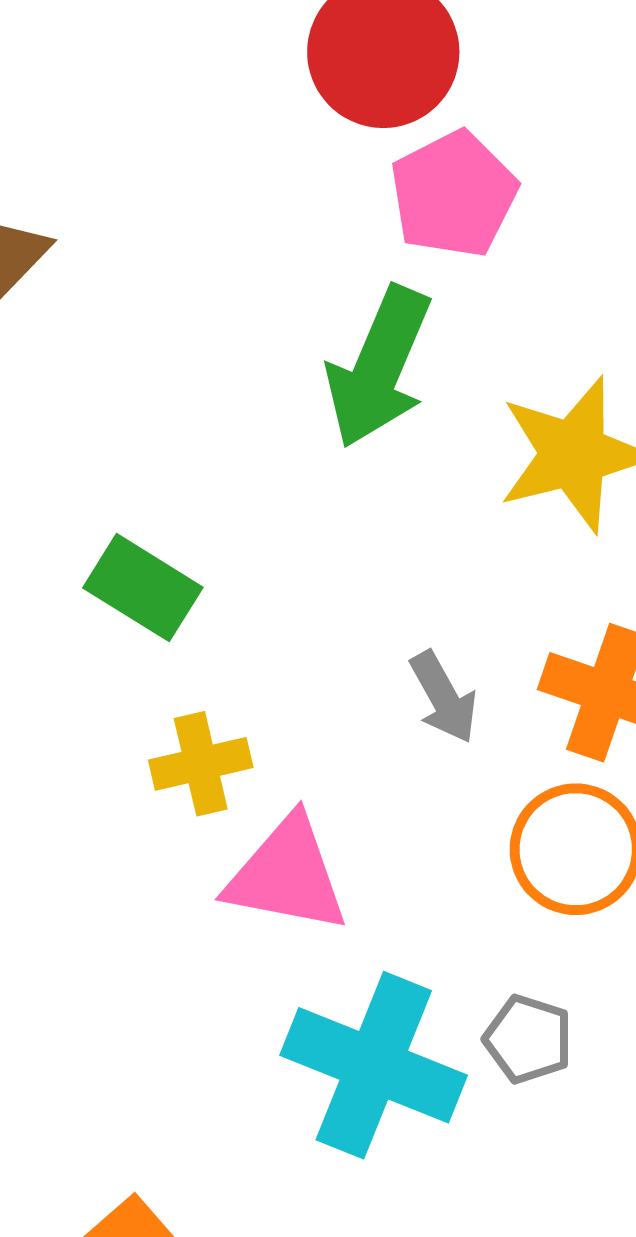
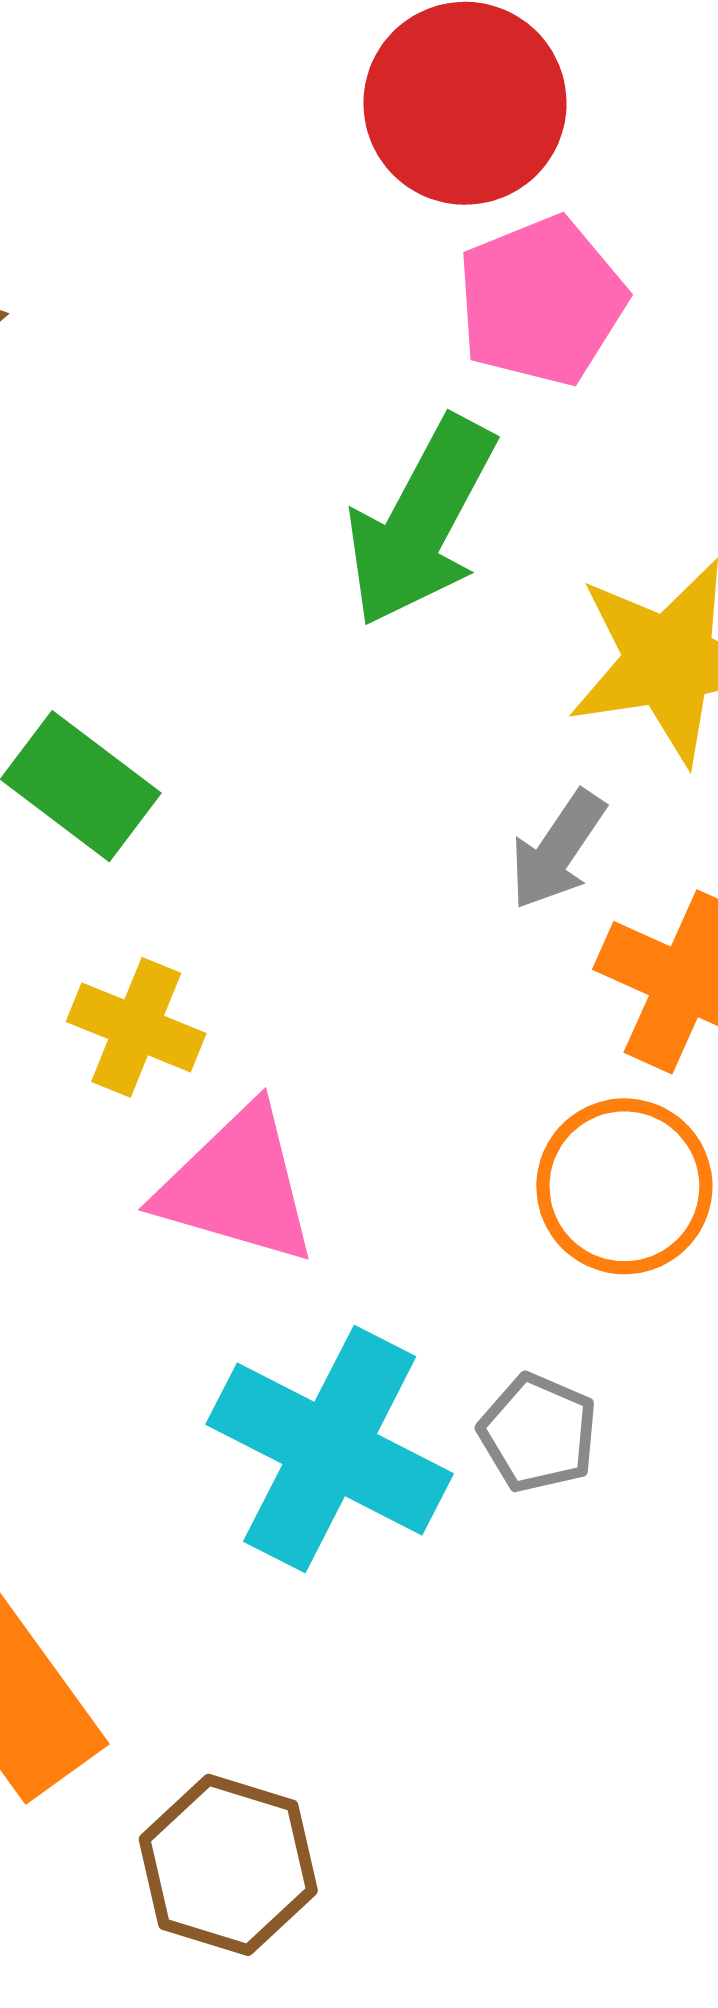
gray arrow: (444, 697) -> (557, 850), moved, turned 58
yellow cross: (201, 764) -> (136, 1027), turned 30

